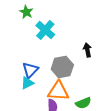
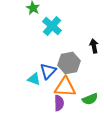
blue triangle: (30, 70) -> (48, 71), moved
cyan triangle: (27, 83) -> (34, 79), turned 48

